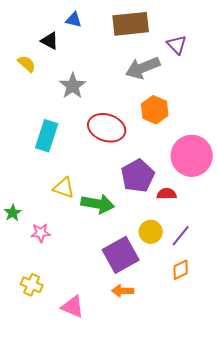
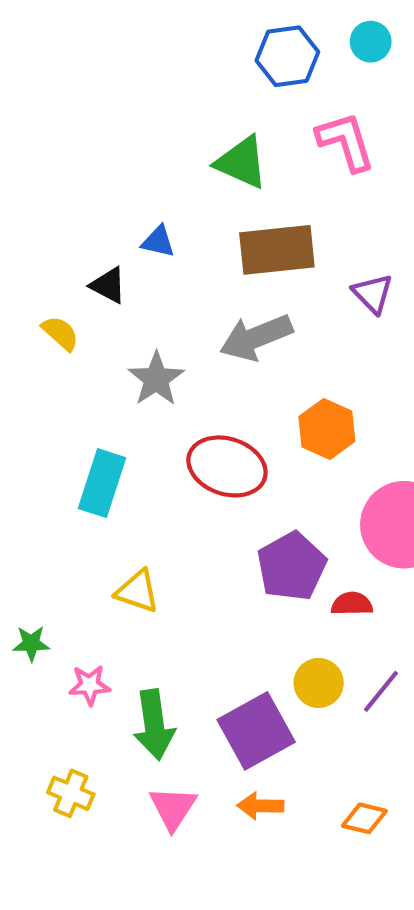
gray arrow: (143, 68) -> (256, 337), moved
green arrow: (98, 204) -> (154, 725), moved, turned 72
green star: (13, 213) -> (31, 643), turned 30
orange diamond: (181, 270) -> (364, 818), moved, turned 40
pink triangle: (73, 307) -> (173, 808), moved, turned 40

